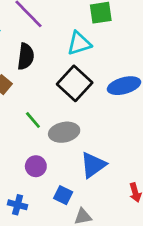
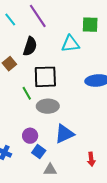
black square: (75, 83) -> (45, 77), moved, turned 35
purple circle: (36, 166) -> (30, 136), moved

